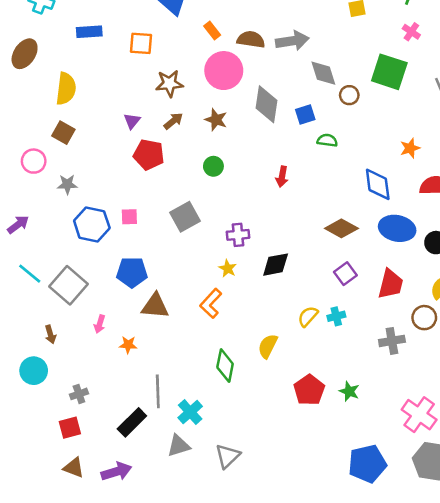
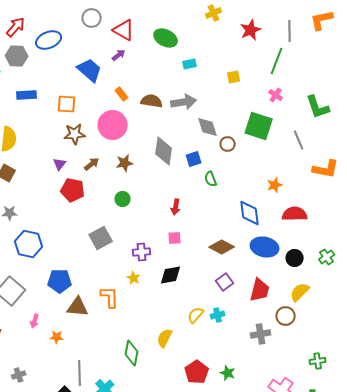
pink circle: (224, 71) -> (113, 125), moved
brown star: (169, 83) -> (75, 134), moved
brown star: (216, 120) -> (125, 163), turned -30
green semicircle: (327, 140) -> (211, 179), turned -119
pink square: (129, 217) -> (175, 238), moved
orange L-shape: (211, 303) -> (110, 297), moved, turned 135

